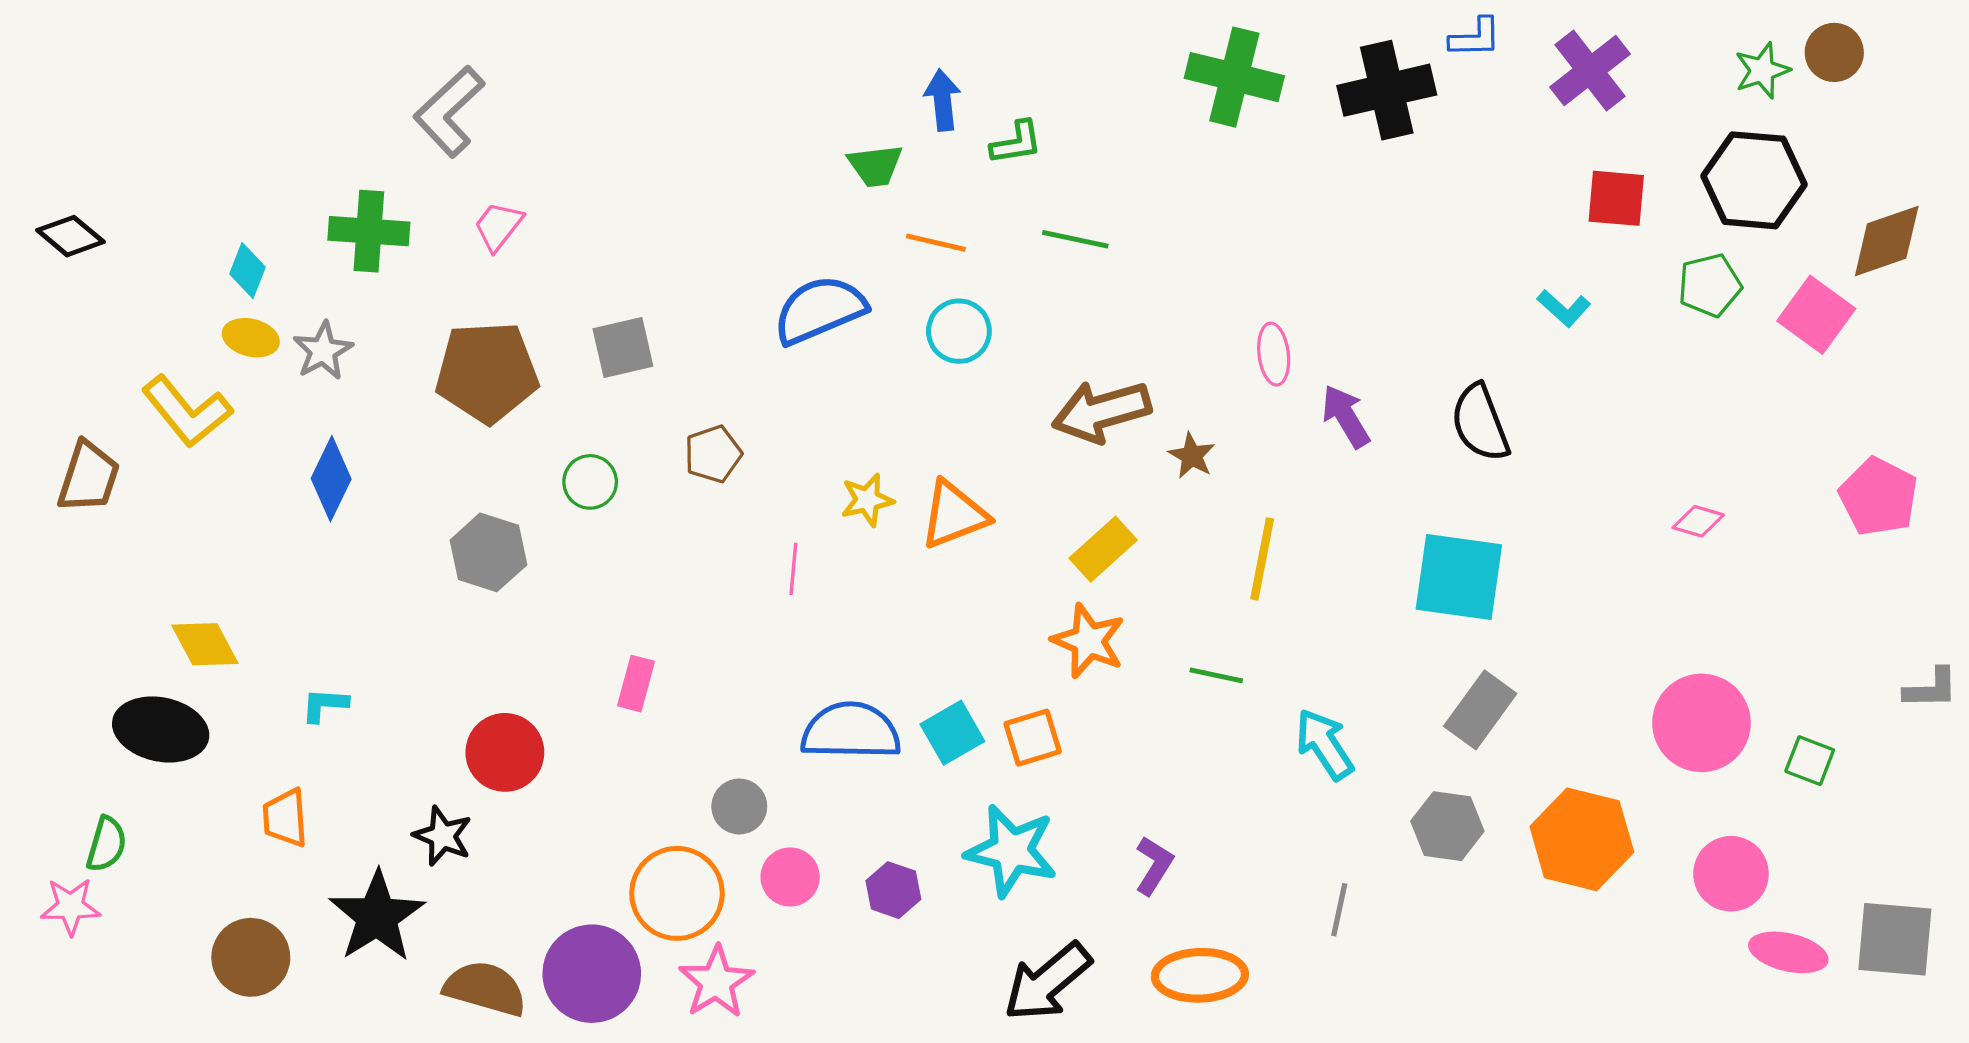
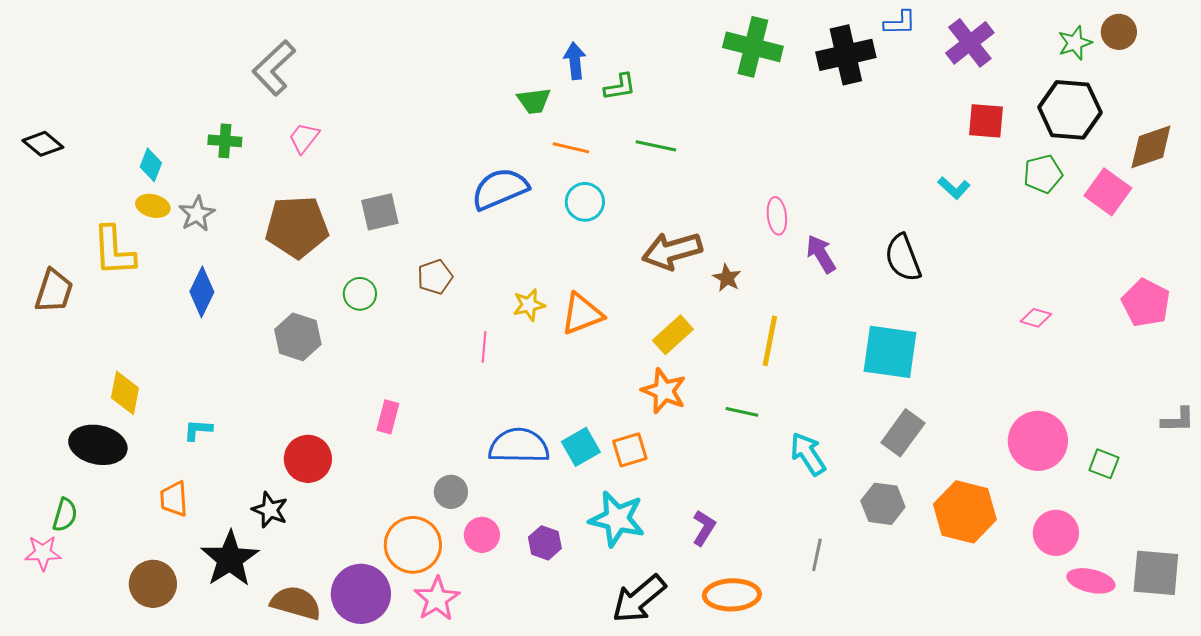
green cross: (369, 231) -> (225, 141), size x0.7
yellow L-shape: (187, 411) -> (114, 251), turned 36
yellow diamond: (205, 644) -> (125, 393), turned 39

